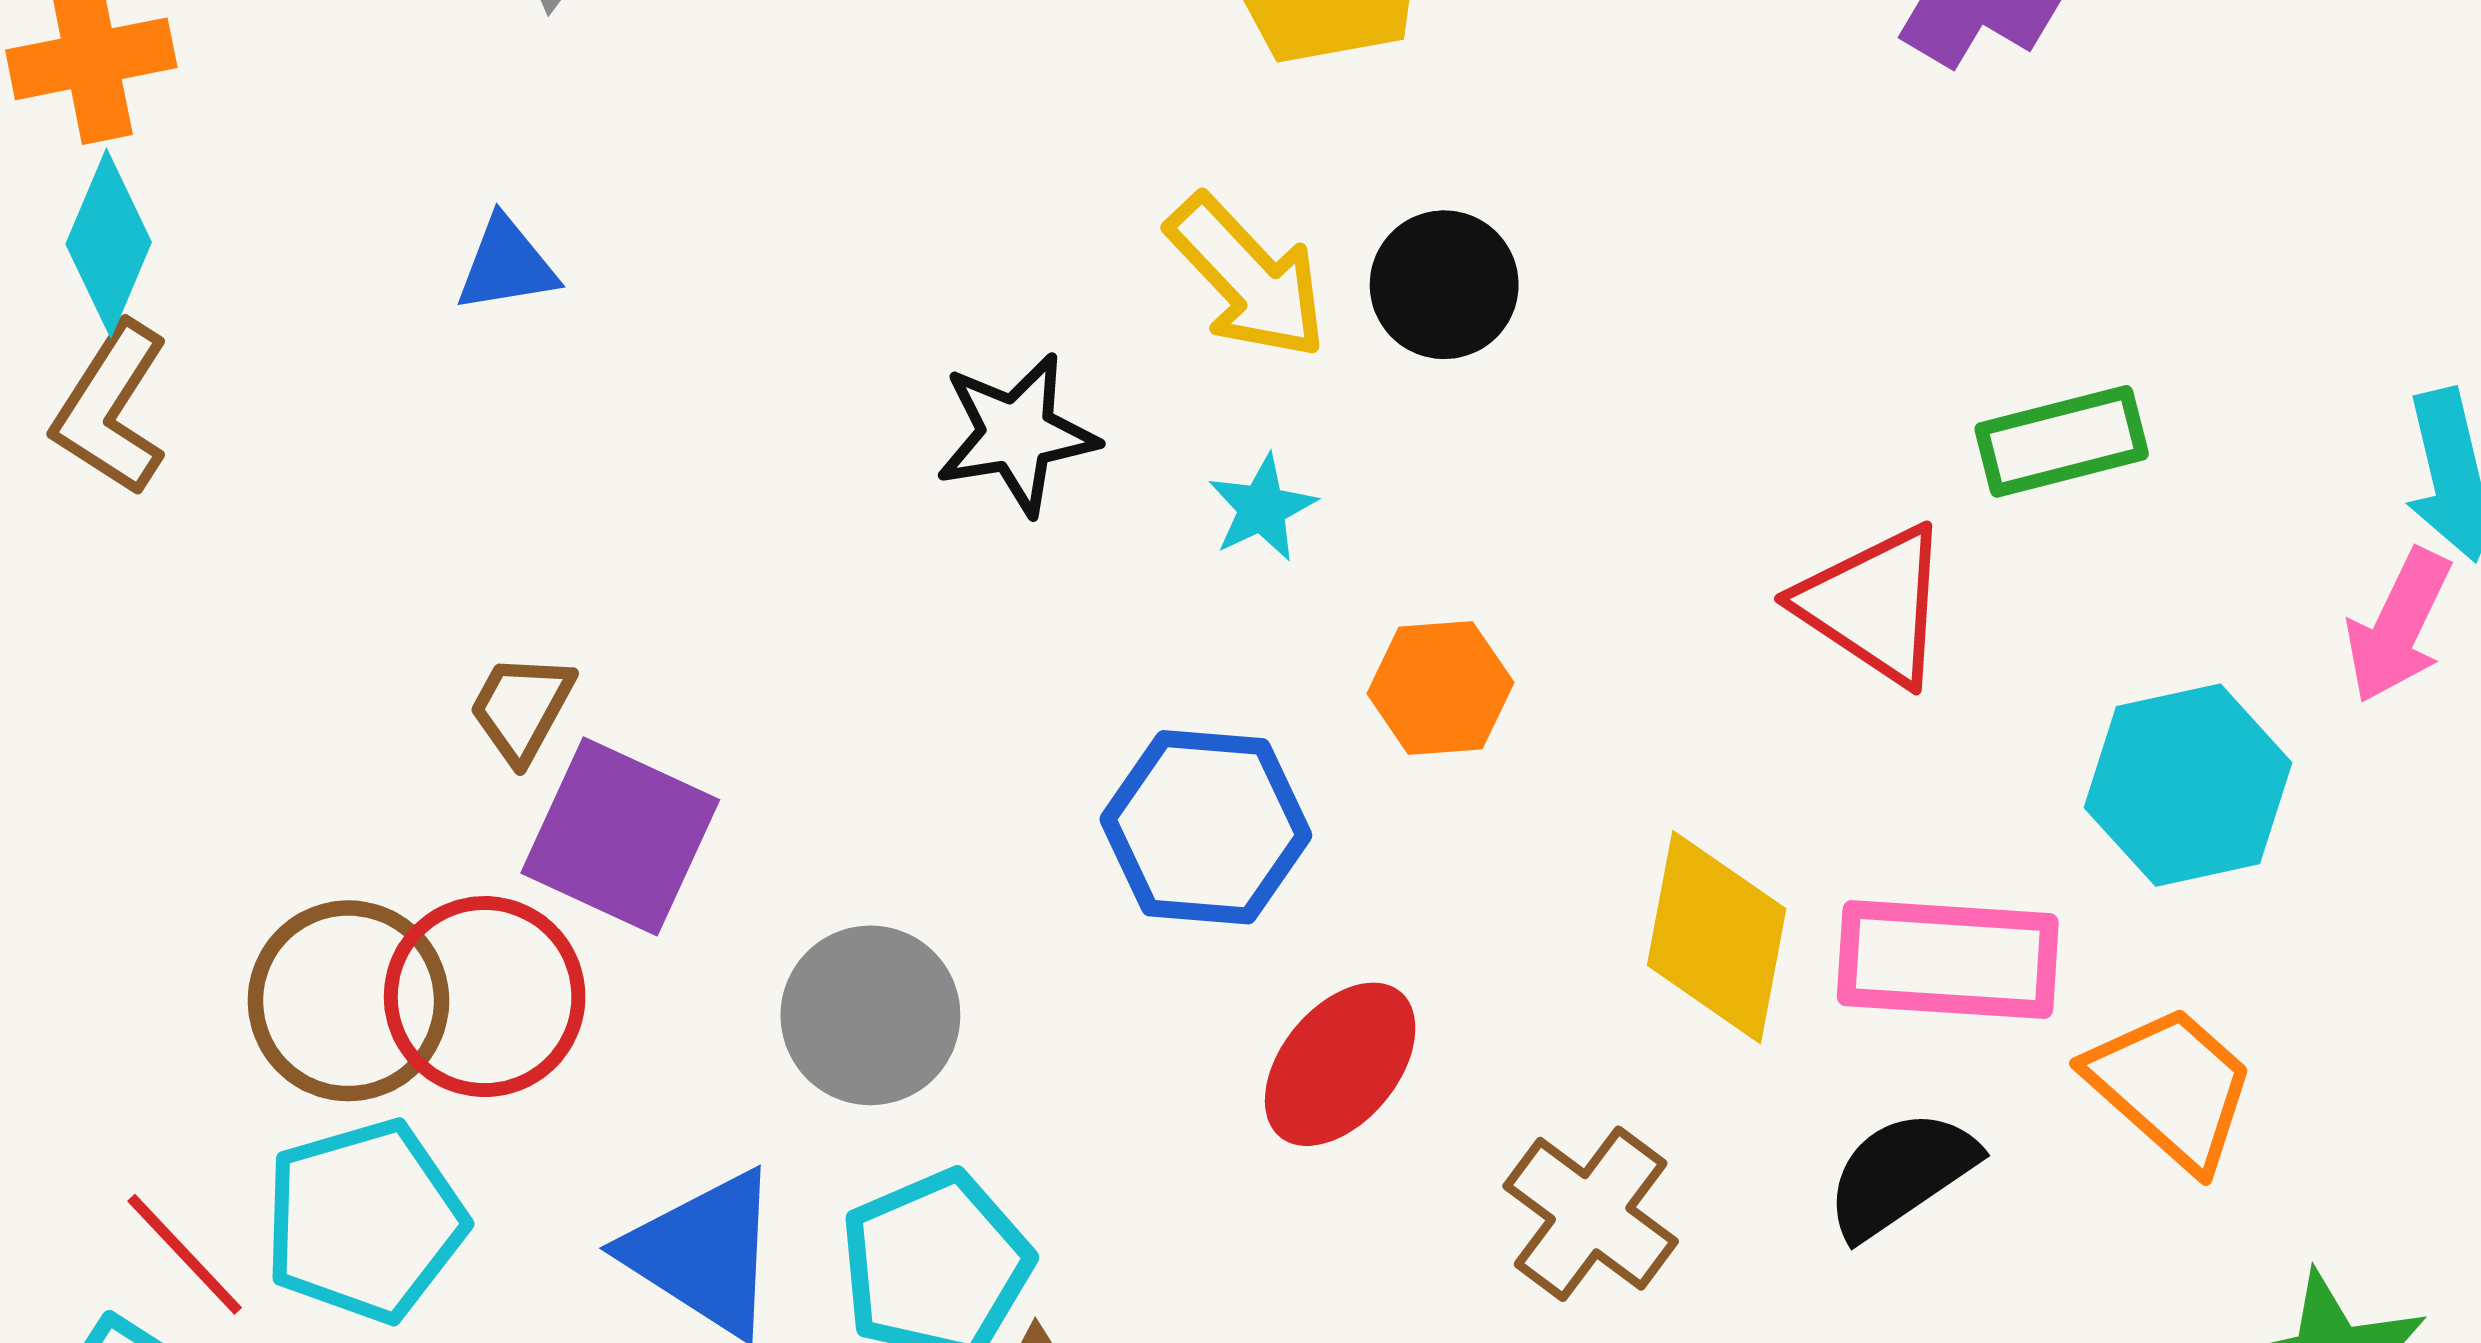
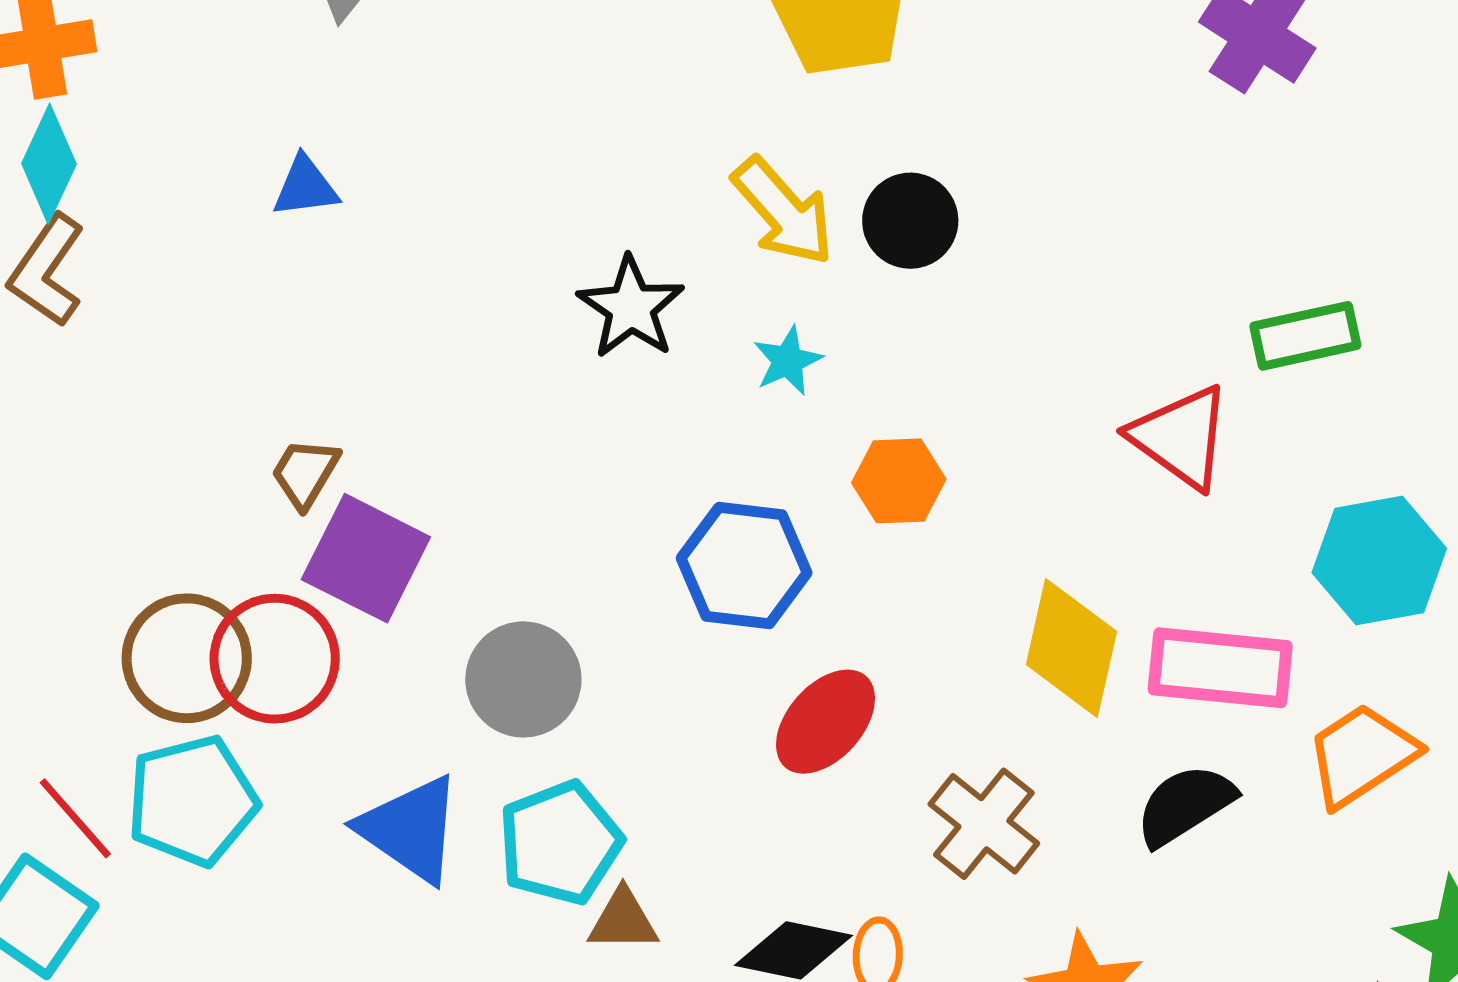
black star: (1017, 434) -> (631, 307), turned -30
orange trapezoid: (2171, 1087) -> (1362, 755), turned -77

